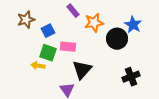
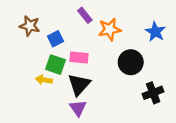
brown star: (26, 20) -> (30, 26), turned 30
black circle: (117, 39) -> (131, 62), moved
black triangle: (82, 70) -> (79, 85), moved

